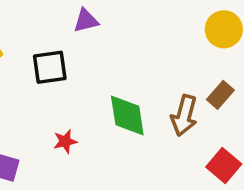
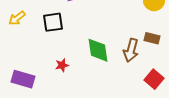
brown rectangle: (220, 95) -> (152, 38), turned 63

